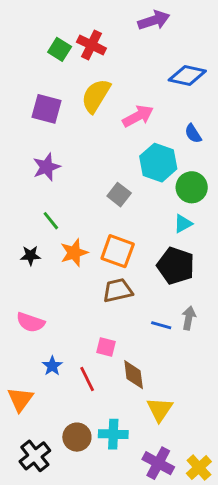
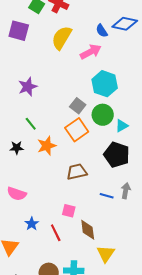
purple square: (46, 109) -> (19, 31), moved
blue semicircle: (193, 134) -> (102, 31), moved
green circle: (192, 187) -> (103, 115), moved
orange square: (118, 251) -> (77, 130), moved, turned 35

